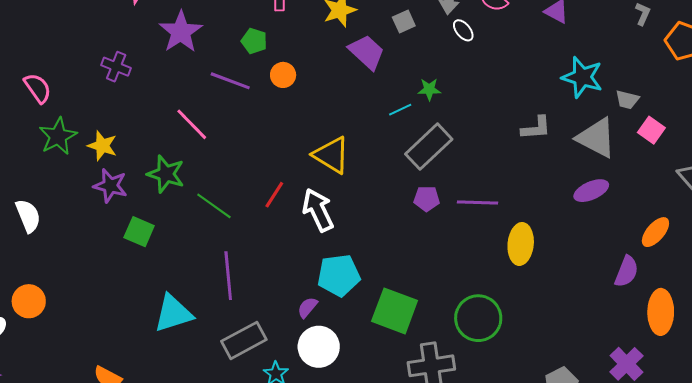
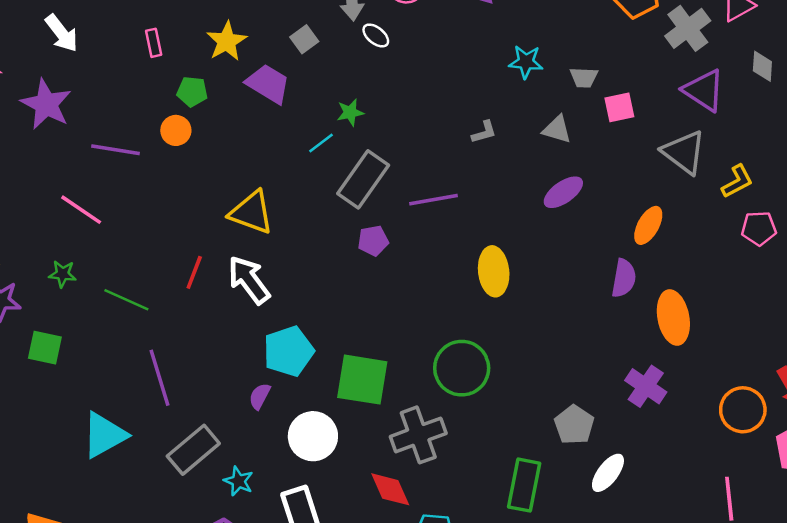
green pentagon: (254, 41) -> (192, 92), moved
cyan star: (582, 77) -> (526, 62), size x0.7
gray L-shape: (536, 128) -> (484, 132), size x0.7
pink square: (651, 130) -> (619, 107), turned -36
gray triangle: (596, 138) -> (557, 129), size x0.6
green star: (166, 174) -> (62, 274), size x0.6
purple line: (478, 203) -> (433, 200), moved
white circle: (319, 347) -> (313, 436), moved

